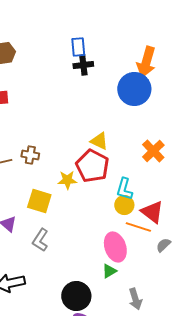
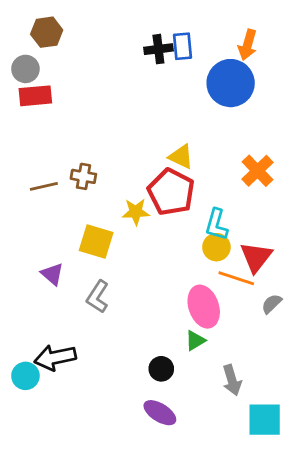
blue rectangle: (78, 47) -> (182, 46), moved
orange arrow: (146, 62) -> (248, 45), size x0.7
red triangle: (152, 212) -> (256, 257), turned 30
black circle: (76, 296) -> (161, 369), moved, size x0.6

